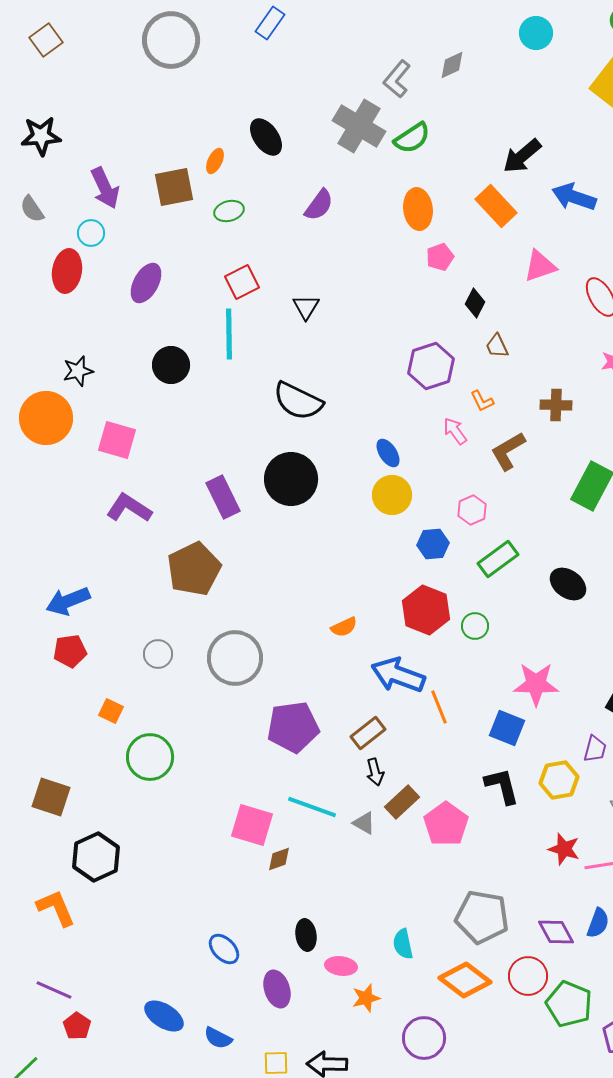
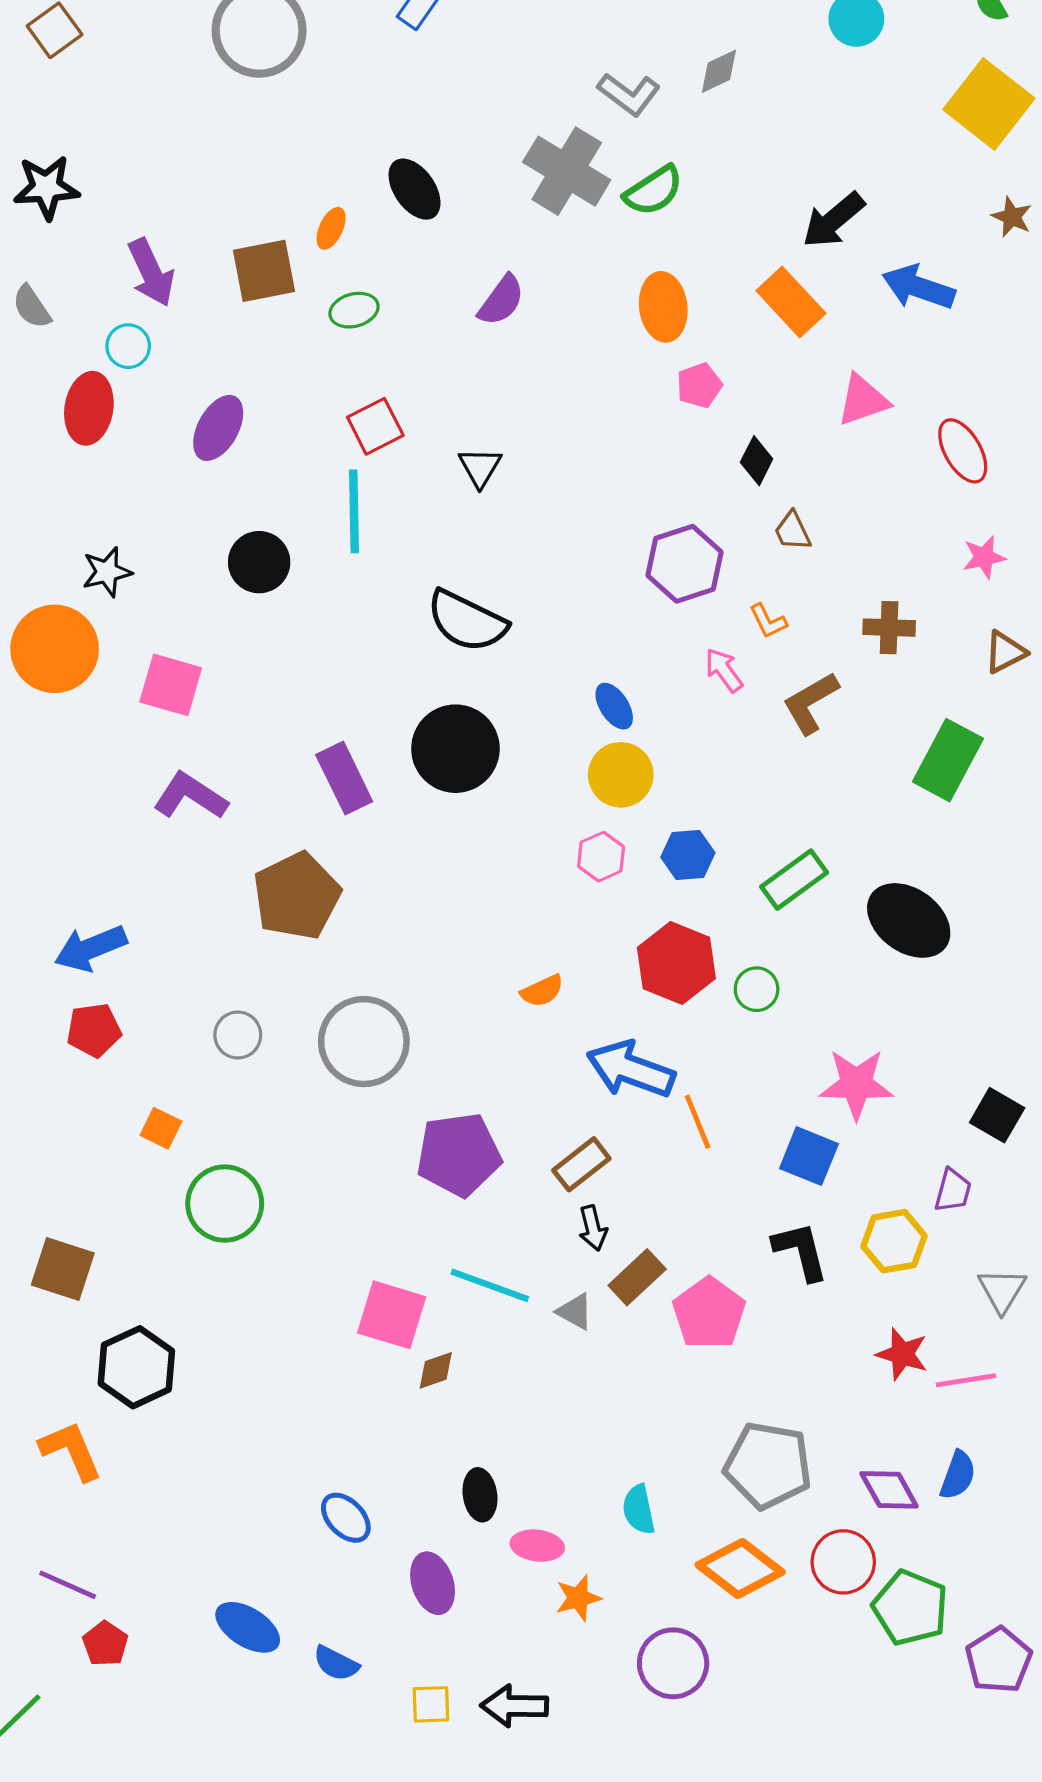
gray L-shape: (397, 79) -> (629, 94), turned -93
pink hexagon: (472, 510) -> (601, 857), moved
black ellipse: (568, 584) -> (909, 920), size x1.4

